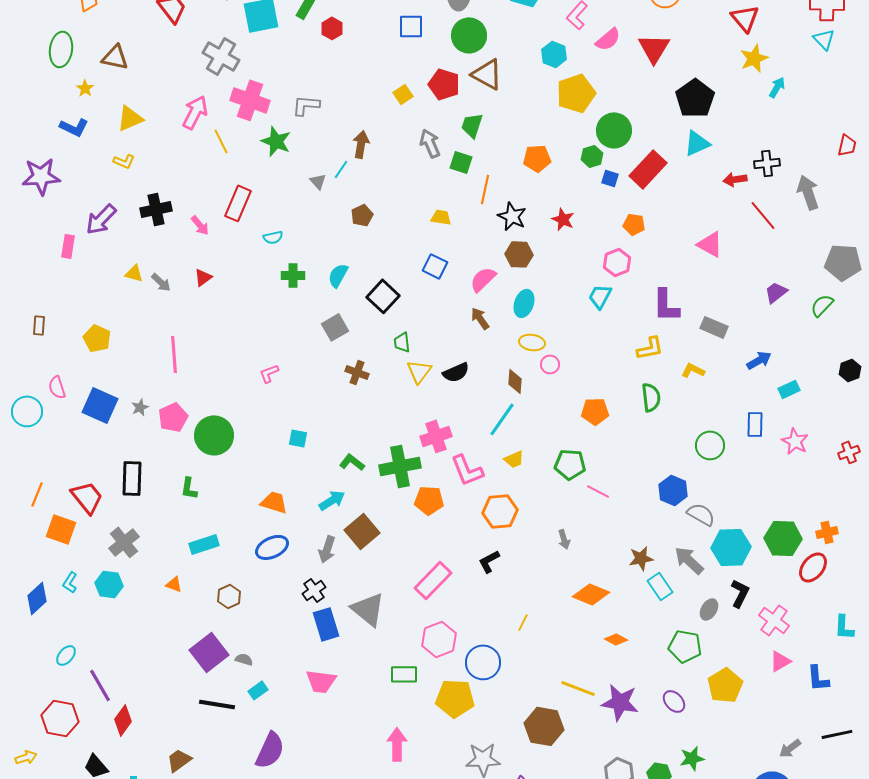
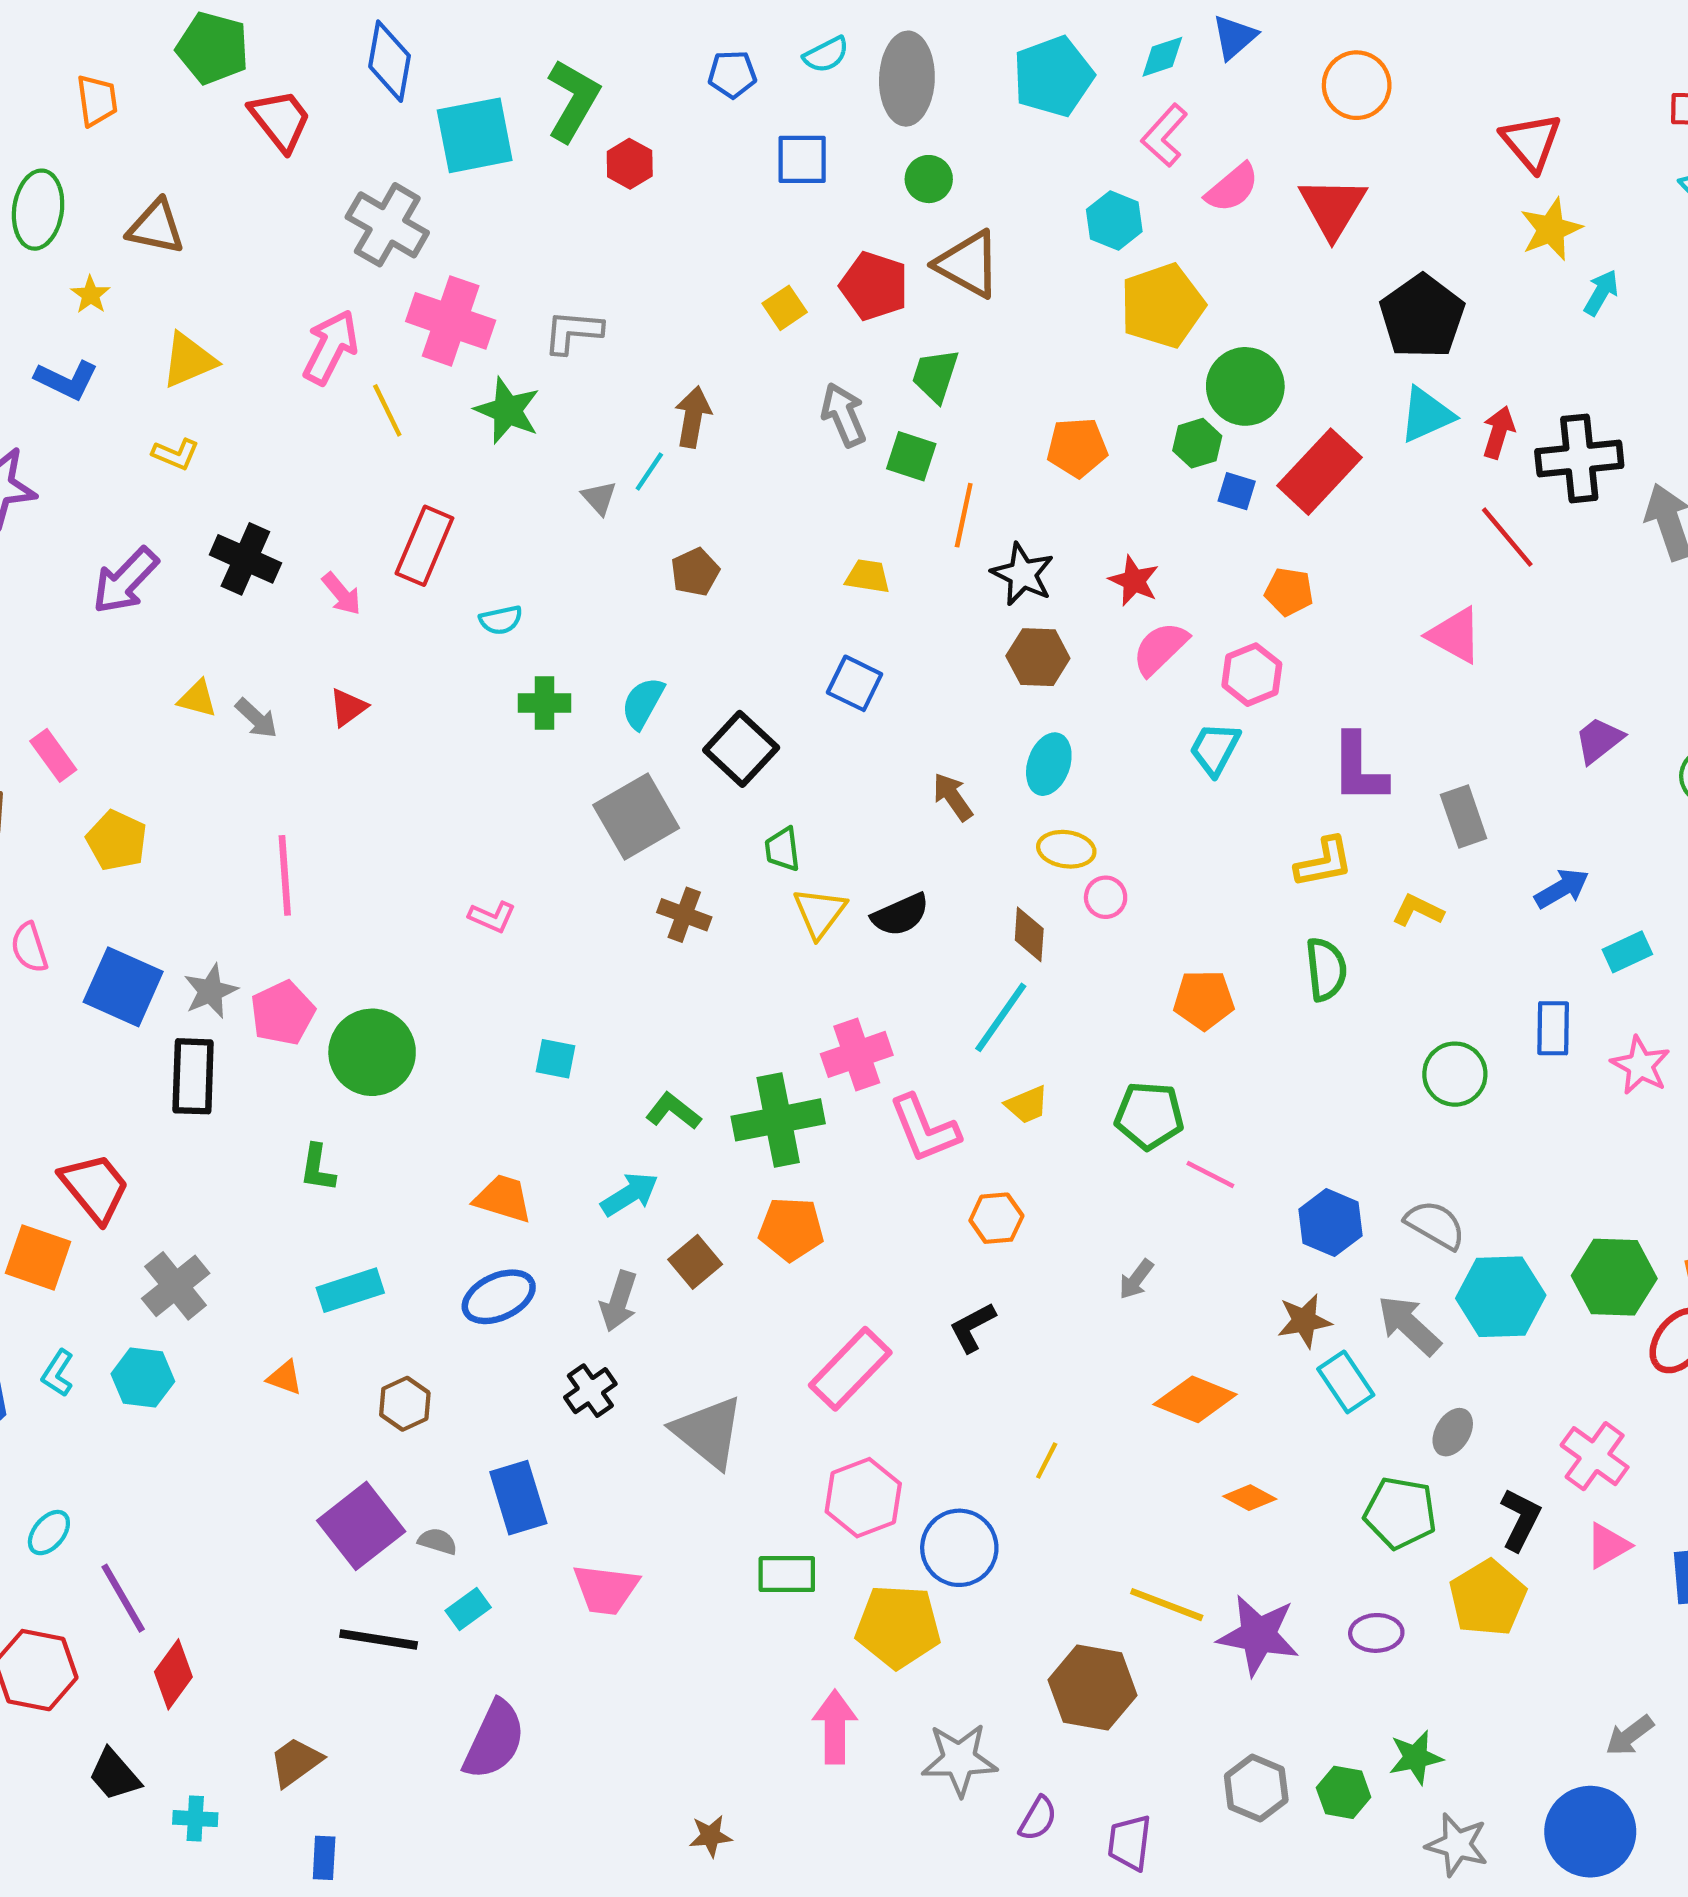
green circle: (469, 35) -> (929, 179), size x0.6
black cross: (767, 163) -> (1579, 458), size x1.5
red arrow: (735, 179) -> (1499, 432), moved, turned 115
black cross: (156, 209) -> (245, 559), turned 36
red line: (763, 215) -> (1507, 537), moved
pink rectangle: (68, 246) -> (53, 755), moved, turned -45
pink semicircle: (483, 279) -> (1160, 648), moved
gray square: (335, 327) -> (636, 816), size x1.4
gray rectangle: (714, 327) -> (1464, 816), turned 48
pink L-shape: (269, 373) -> (492, 917), turned -135
gray star: (140, 407) -> (211, 991), size x1.4
black rectangle: (132, 478) -> (193, 1076), moved
blue hexagon: (673, 490) -> (1330, 1223), moved
orange pentagon: (429, 500) -> (791, 1229), moved
orange hexagon: (500, 511) -> (996, 1218), size x0.7
brown square: (362, 531) -> (695, 1262), size x0.7
gray arrow: (564, 539) -> (1136, 1279), turned 54
black L-shape: (740, 593) -> (1520, 1519), moved
blue rectangle: (326, 624) -> (518, 1498), moved
purple ellipse: (674, 701) -> (1376, 1633), turned -50
pink arrow: (397, 744) -> (835, 1727), moved

